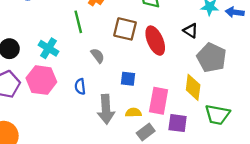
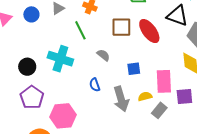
black triangle: (191, 31) -> (177, 16), size x1.6
cyan cross: (49, 48) -> (60, 59), size x1.4
pink hexagon: (41, 80) -> (63, 116), moved

